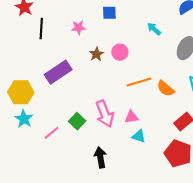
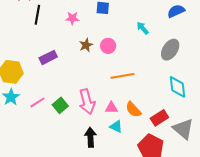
purple rectangle: (58, 72) -> (48, 57), size x0.7
orange semicircle: (166, 88) -> (133, 110), moved
pink line: (52, 133) -> (37, 102), moved
black arrow: (100, 157) -> (90, 137), moved

